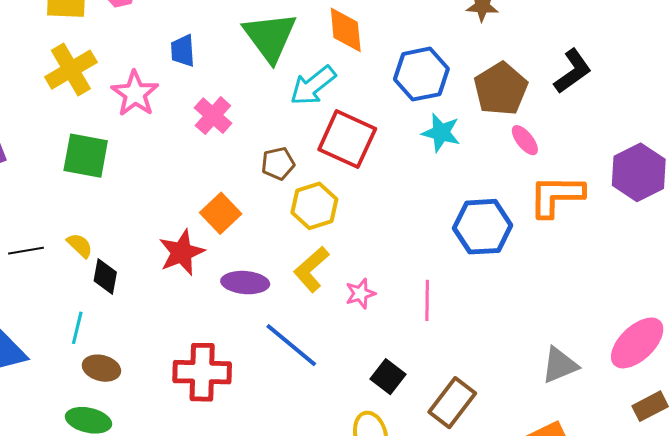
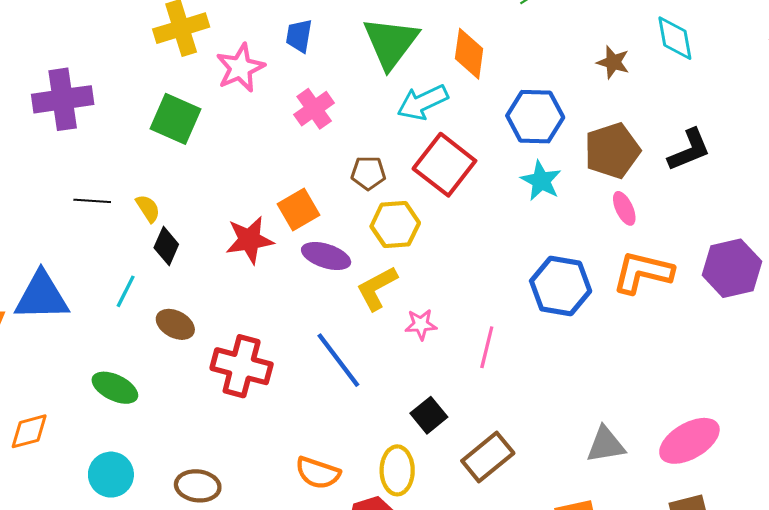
purple ellipse: (245, 283) -> (326, 256), moved
brown ellipse: (101, 368) -> (175, 324), moved

